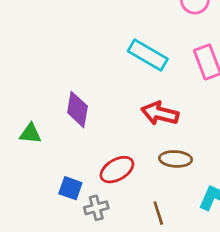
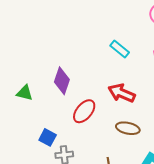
cyan rectangle: (148, 55) -> (120, 49), size x0.7
red ellipse: (117, 170) -> (84, 111), moved, turned -30

